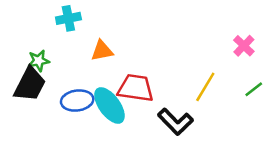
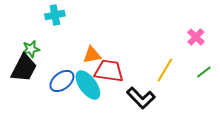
orange triangle: (102, 51) -> (92, 55), moved
blue ellipse: (77, 101) -> (62, 81), turned -30

